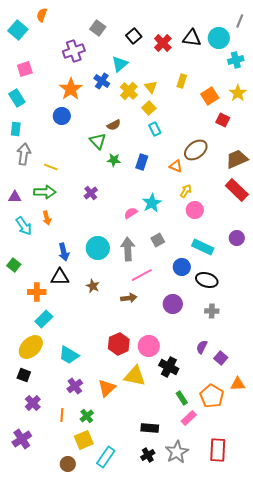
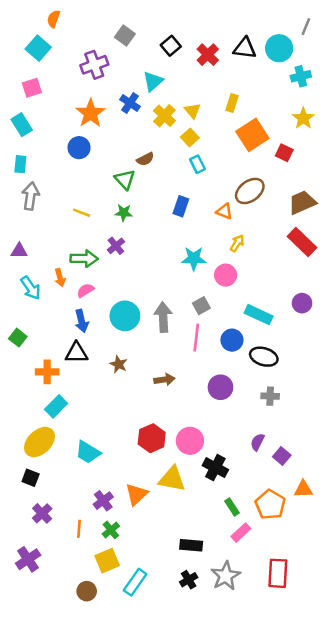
cyan square: (18, 30) -> (38, 48), moved
orange square: (210, 96) -> (252, 135), moved, size x1.4
green star: (114, 160) -> (124, 213), moved
yellow line: (51, 167) -> (82, 213), moved
green arrow: (45, 192) -> (84, 259), moved
cyan star: (152, 203) -> (194, 259), turned 30
pink circle: (195, 210) -> (226, 275), moved
pink semicircle: (131, 213) -> (85, 290), moved
pink line: (142, 275) -> (196, 338), moved, turned -55
purple cross: (75, 386) -> (103, 501), moved

